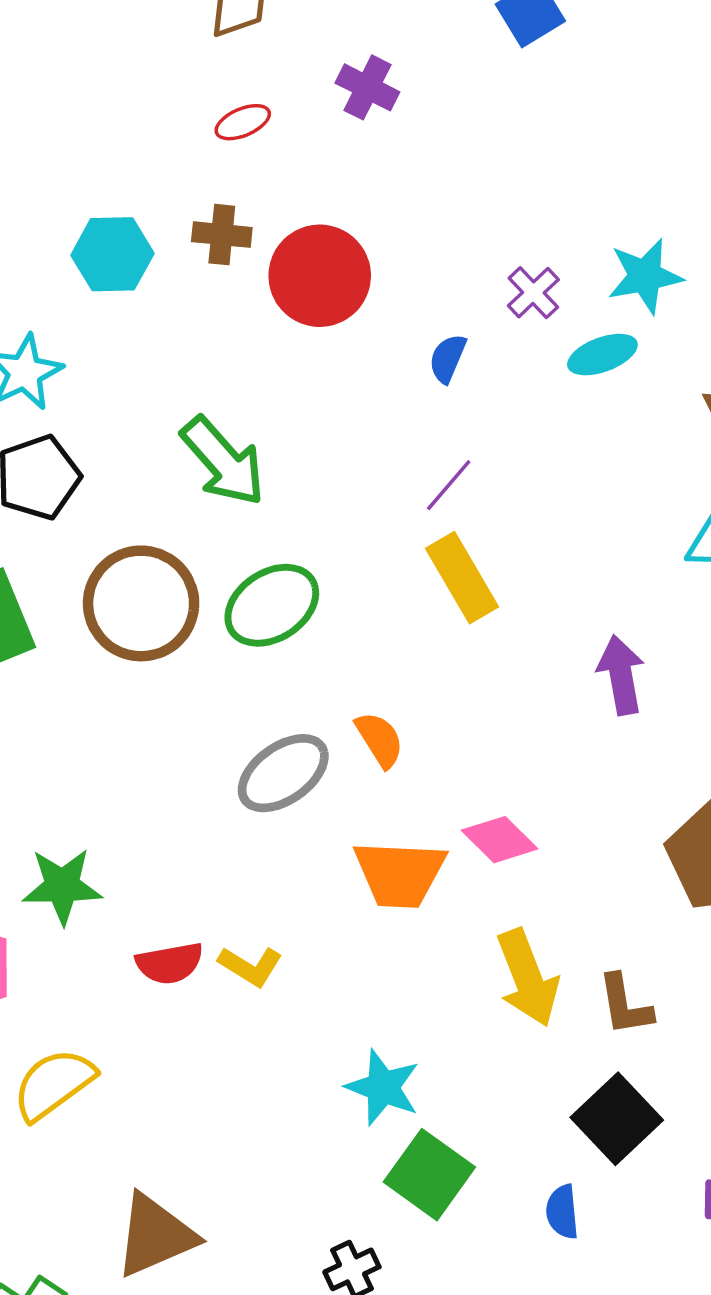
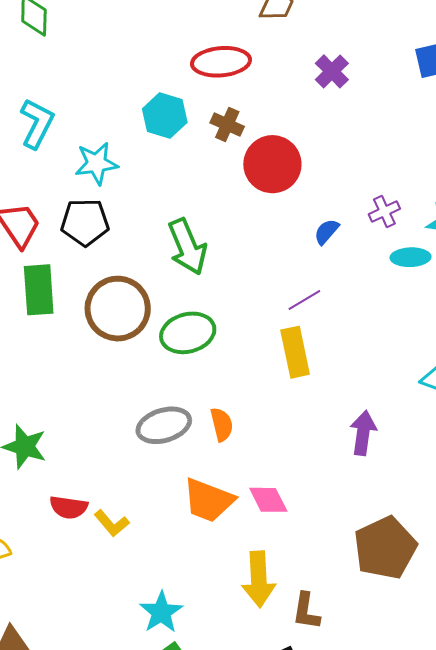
red ellipse: (243, 122) -> (221, 62), moved, size x1.8

